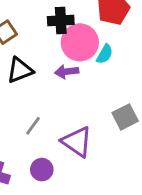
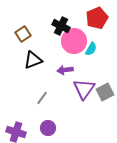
black cross: (61, 20) -> (61, 26), turned 30
purple arrow: (67, 72) -> (65, 70), moved
purple triangle: (77, 142) -> (84, 89), moved, turned 30

